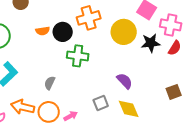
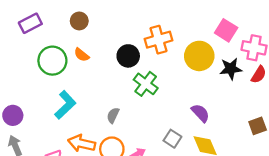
orange semicircle: (43, 31) -> (82, 55), moved, turned 48
green cross: (78, 56) -> (146, 84), turned 30
gray square: (101, 103) -> (172, 139), turned -35

